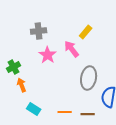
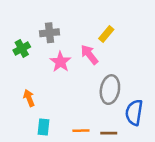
green cross: (14, 67) -> (22, 48), moved
cyan rectangle: (34, 109) -> (43, 127), turned 64

